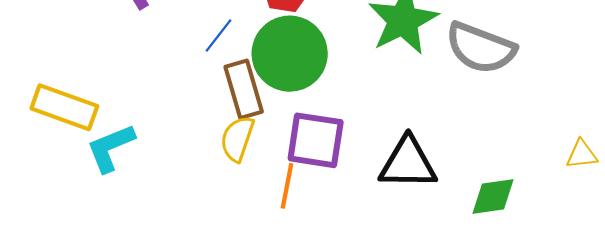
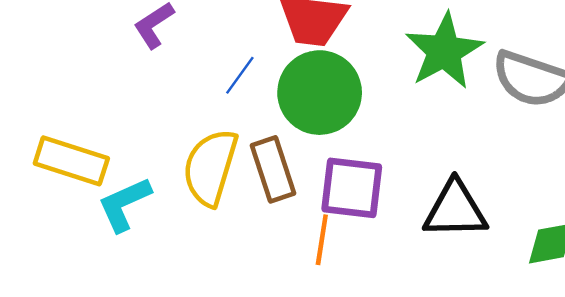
brown rectangle: (244, 89) -> (273, 169), moved
yellow semicircle: (237, 139) -> (210, 167), moved, size x1.5

